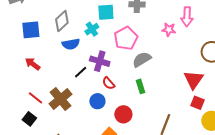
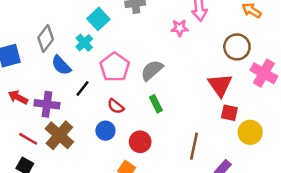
cyan square: (106, 12) -> (98, 19), turned -30
pink pentagon: (126, 38) -> (115, 67), moved
blue semicircle: (71, 44) -> (61, 65), turned 66
purple cross: (100, 61) -> (47, 104), moved
black line: (81, 72) -> (83, 89), moved

